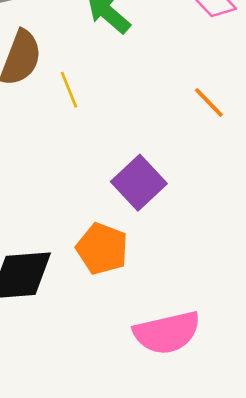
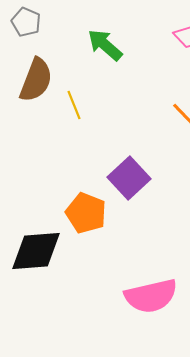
orange pentagon: (102, 249) -> (86, 213), moved

